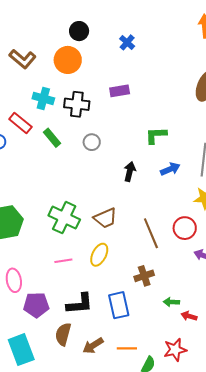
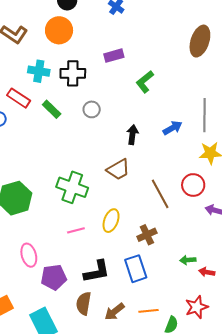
green L-shape: (156, 135) -> (145, 82), moved, turned -30
brown trapezoid: (105, 218) -> (118, 170), moved
brown cross: (144, 276) -> (147, 235), moved

